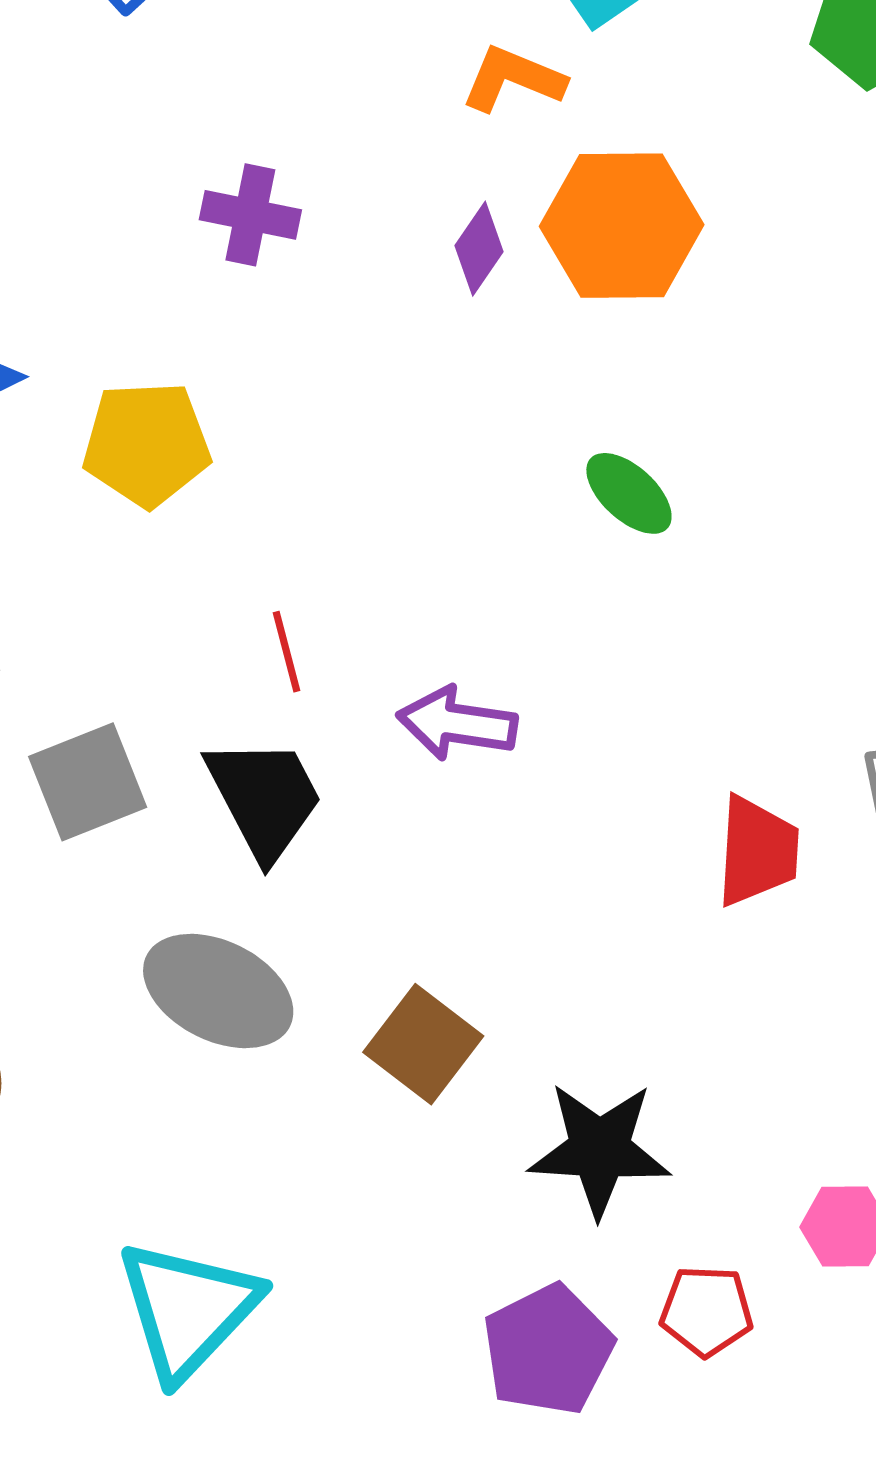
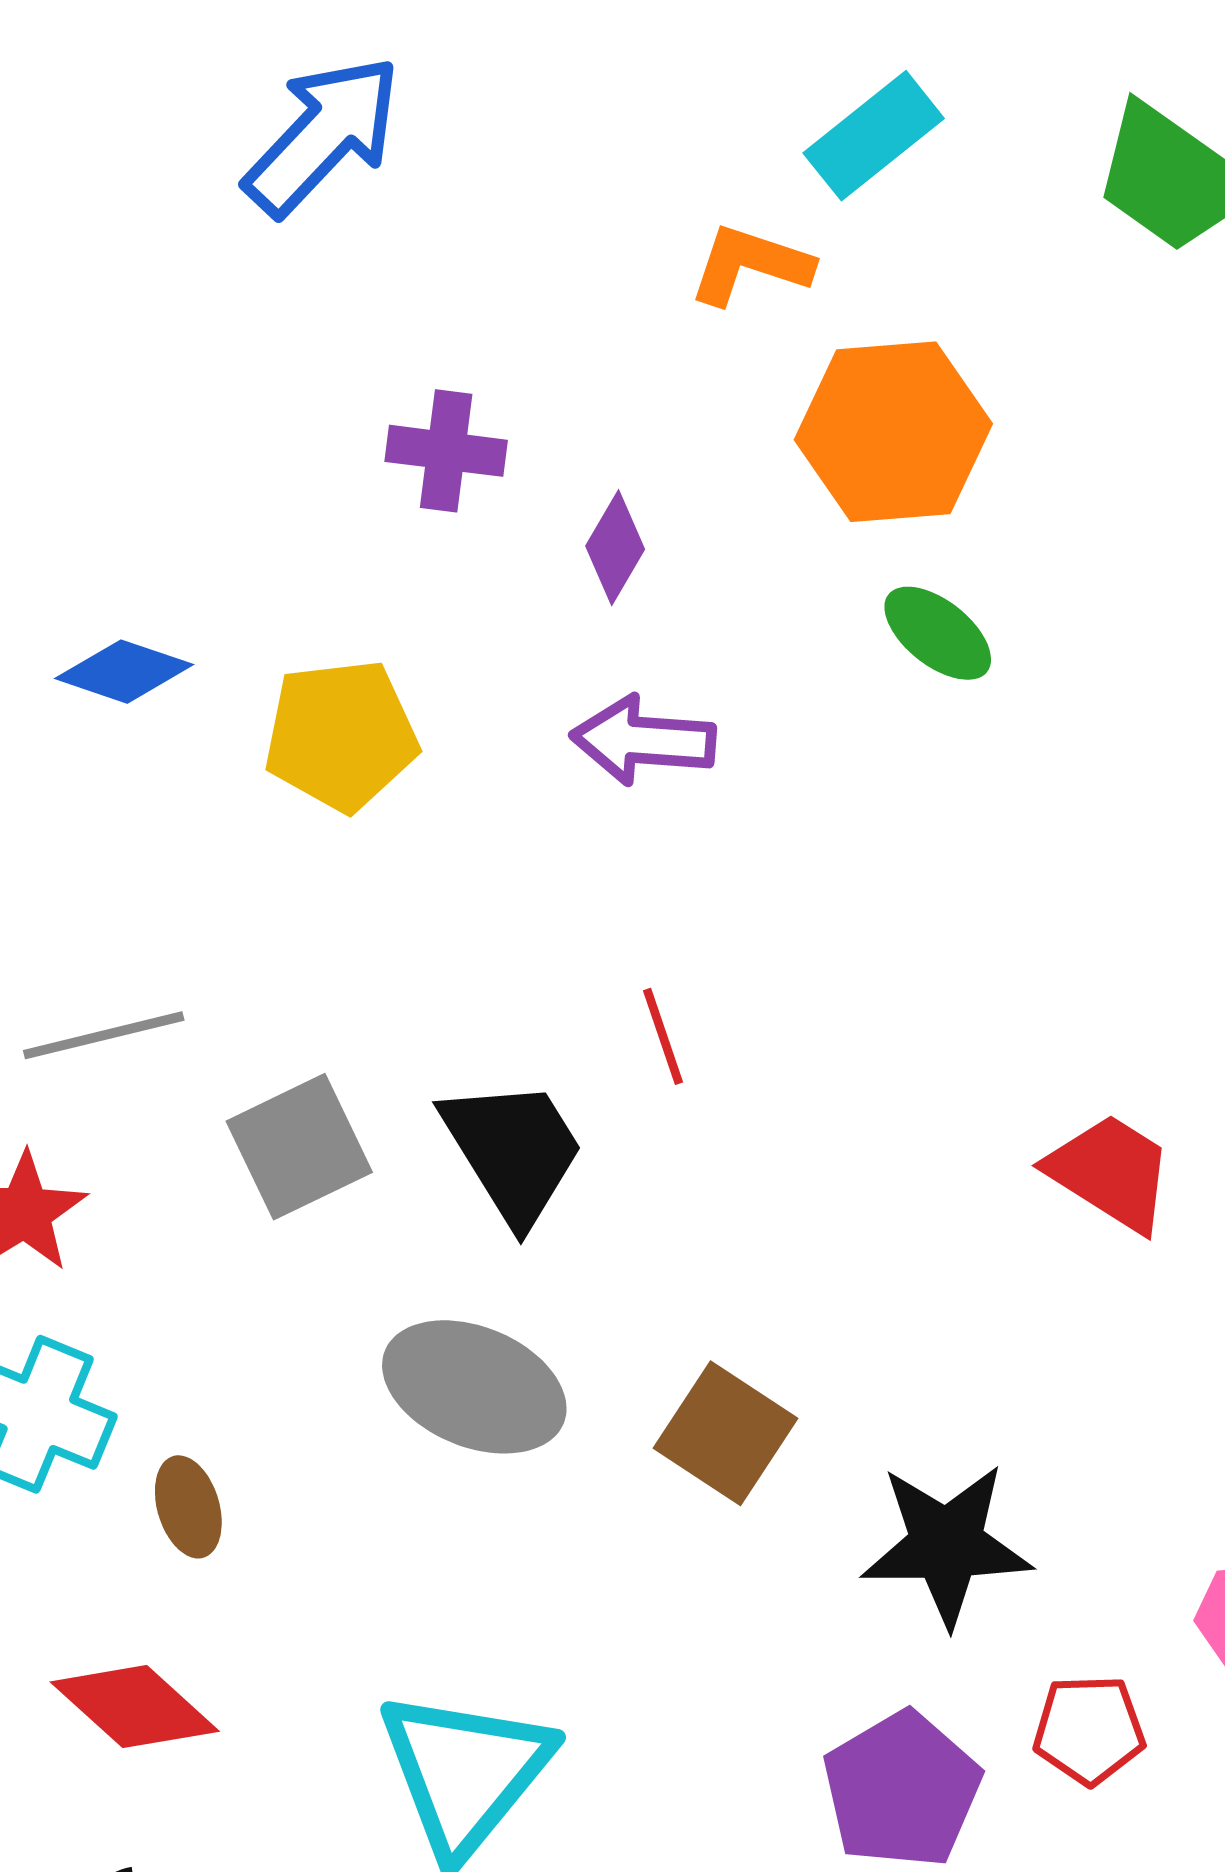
purple diamond: (479, 249) -> (615, 548), moved
green ellipse: (629, 493) -> (938, 633), moved
red line: (287, 652) -> (663, 1036), moved
purple arrow: (457, 723) -> (643, 740), moved
red trapezoid: (757, 851) -> (1110, 1172), turned -57

